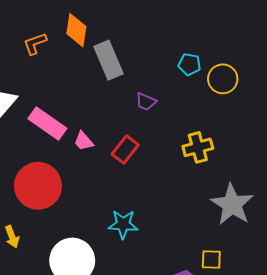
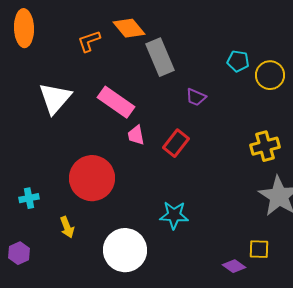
orange diamond: (76, 30) -> (129, 28), turned -48
pink rectangle: (47, 124) -> (116, 102), moved
pink trapezoid: (84, 141) -> (136, 135), turned 30
yellow cross: (198, 147) -> (265, 146), moved

